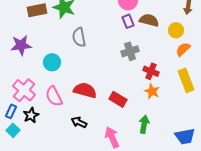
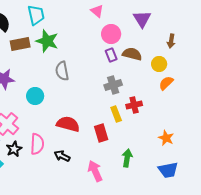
red cross: (151, 71) -> (134, 105), turned -35
yellow rectangle: (186, 80) -> (116, 114), moved, size x0.7
orange star: (152, 91) -> (166, 138), moved
pink semicircle: (54, 96) -> (37, 144), moved, turned -150
red rectangle: (118, 99) -> (101, 133), turned 42

